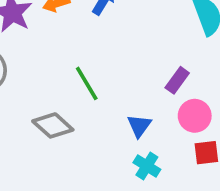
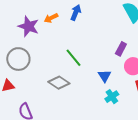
cyan cross: (147, 166) -> (112, 97), turned 32

